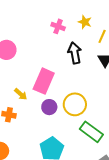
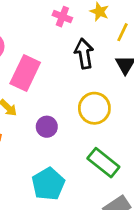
pink rectangle: (44, 81) -> (25, 73), moved
yellow circle: (75, 104) -> (94, 108), moved

